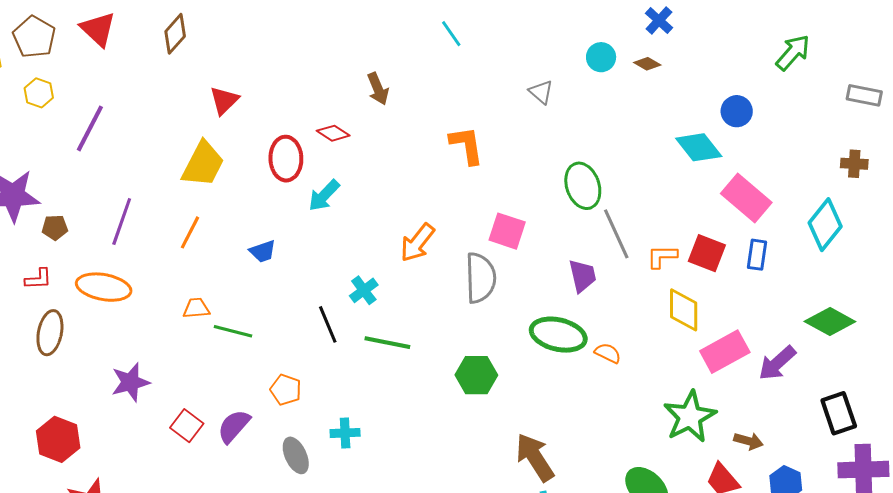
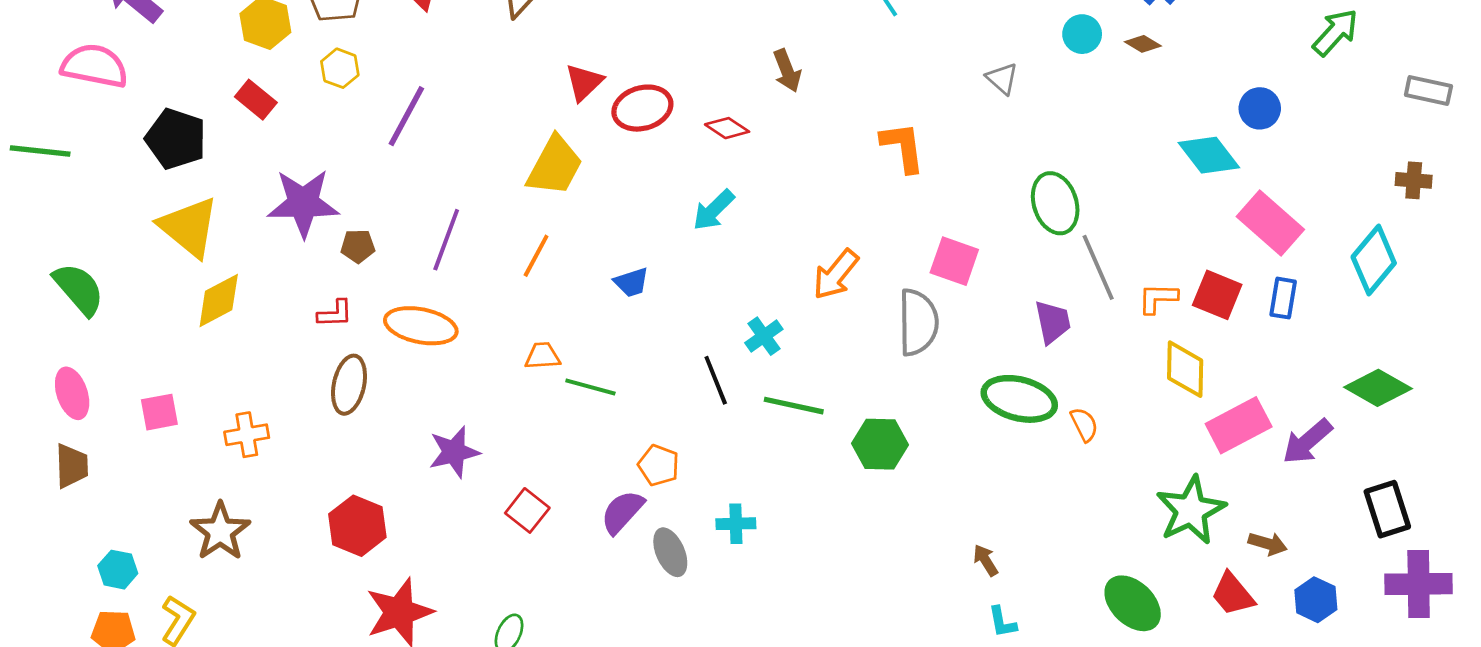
red ellipse: (286, 159) -> (642, 108), moved, turned 75
orange semicircle: (608, 353) -> (1084, 424), turned 36
green hexagon: (476, 375) -> (880, 444), moved
purple semicircle: (234, 426) -> (622, 512), moved
brown arrow: (535, 457) -> (986, 560), size x0.5

